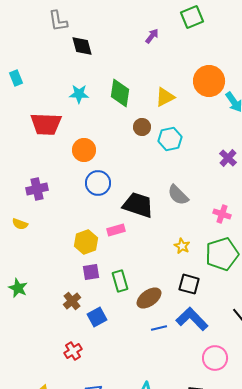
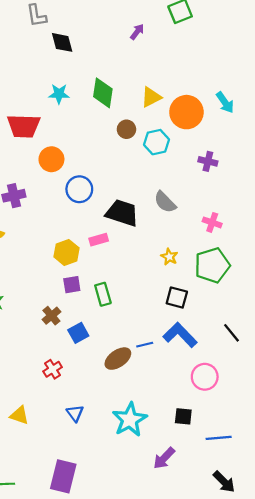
orange circle: (209, 81) -> (186, 112), moved
orange circle: (84, 150) -> (51, 159), moved
purple cross: (228, 158) -> (208, 161), moved, turned -30
brown ellipse: (149, 298) -> (118, 359), moved

